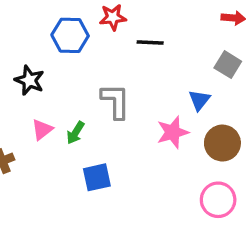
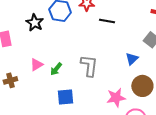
black star: (29, 80) -> (35, 23), moved
gray L-shape: (116, 101) -> (89, 66), moved
pink star: (173, 132) -> (116, 98), moved

